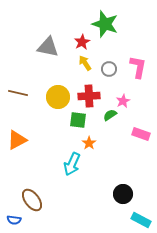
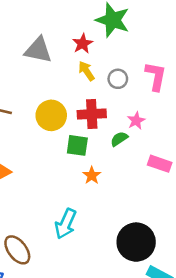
cyan arrow: (72, 164) -> (66, 224), moved
black circle: (123, 194) -> (136, 242), size x1.5

